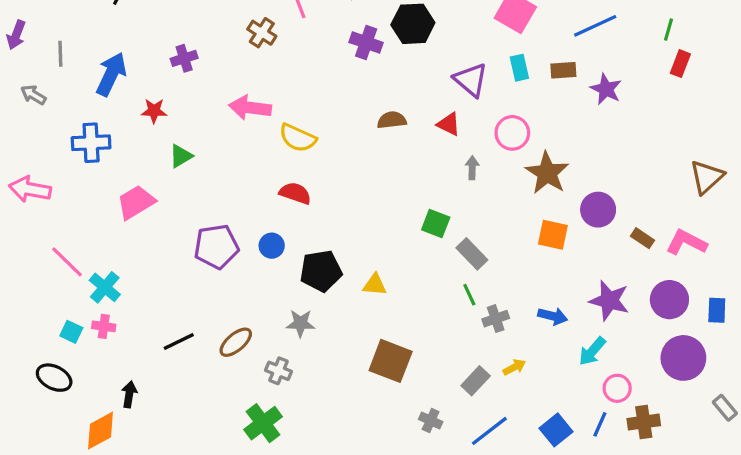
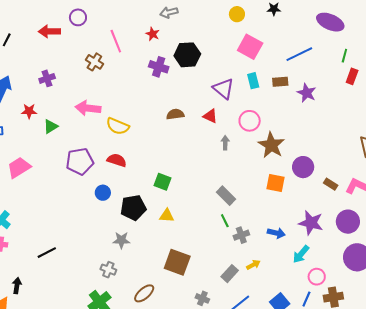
green triangle: (181, 156) -> (51, 126), moved
green square: (436, 224) -> (162, 182), moved
purple pentagon: (216, 247) -> (80, 161), moved
brown ellipse: (236, 342) -> (144, 293), moved

